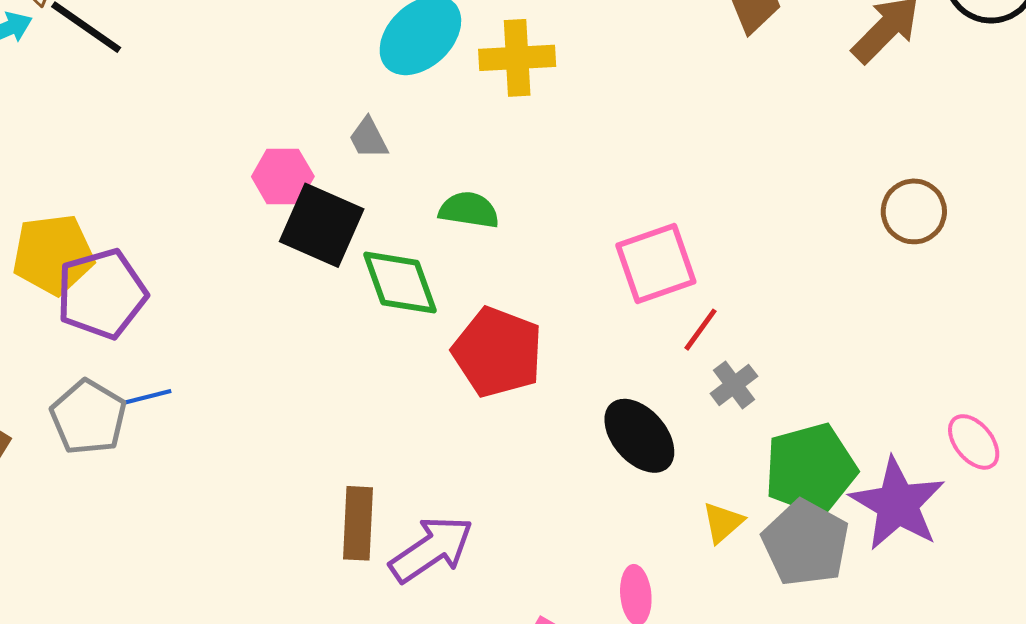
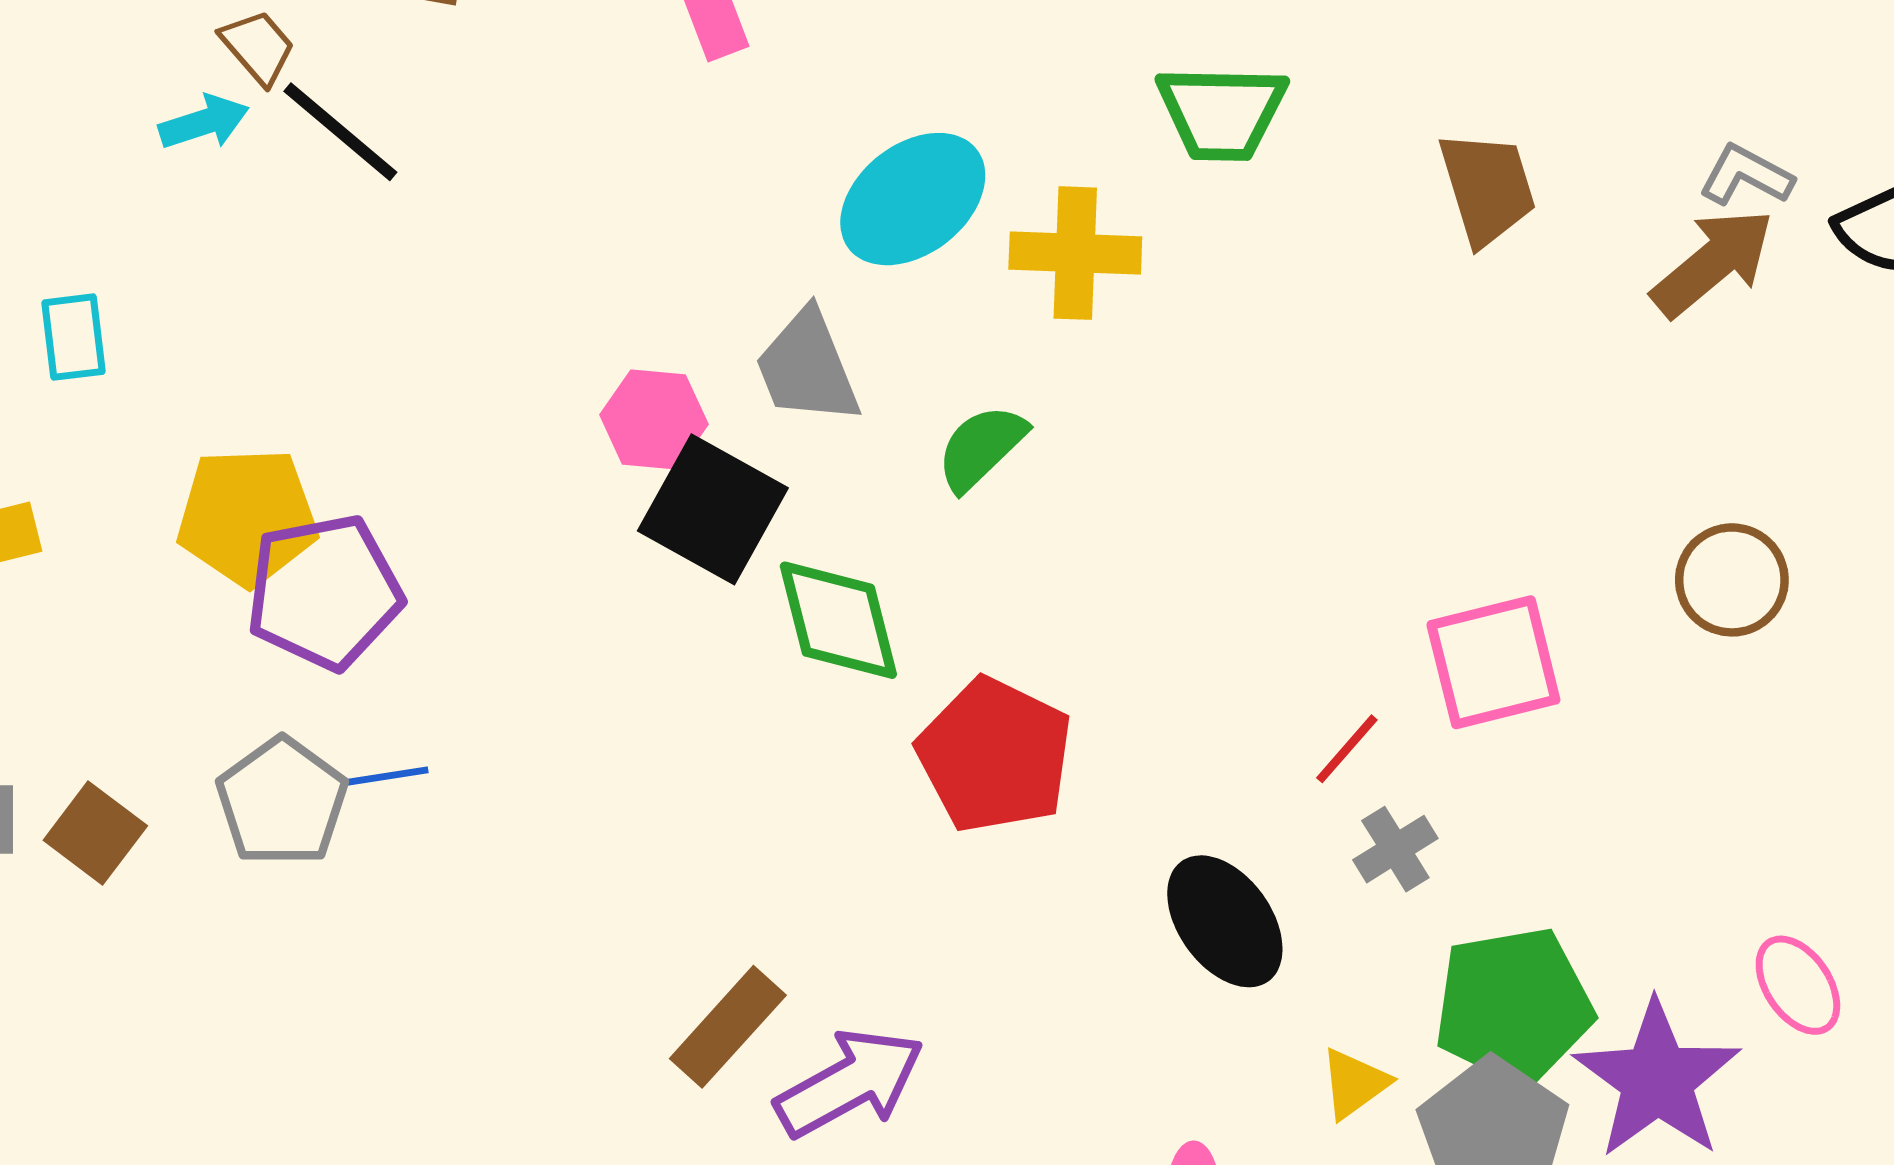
gray trapezoid: (368, 138) -> (807, 367), size x1.6
green semicircle: (469, 210) -> (981, 448), moved, turned -58
pink square: (656, 263) -> (1493, 662), moved
brown rectangle: (358, 523) -> (728, 1027), turned 34

